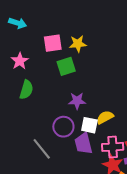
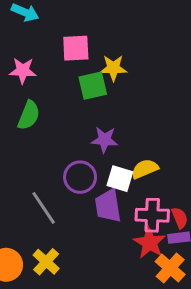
yellow star: (78, 44) -> (113, 68), moved
pink star: (20, 61) -> (23, 71), turned 30

